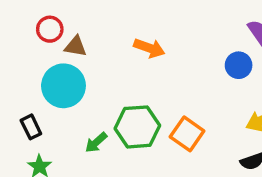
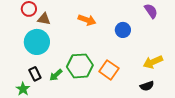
blue circle: (239, 65) -> (123, 30), moved
black rectangle: (31, 127) -> (35, 74), moved

